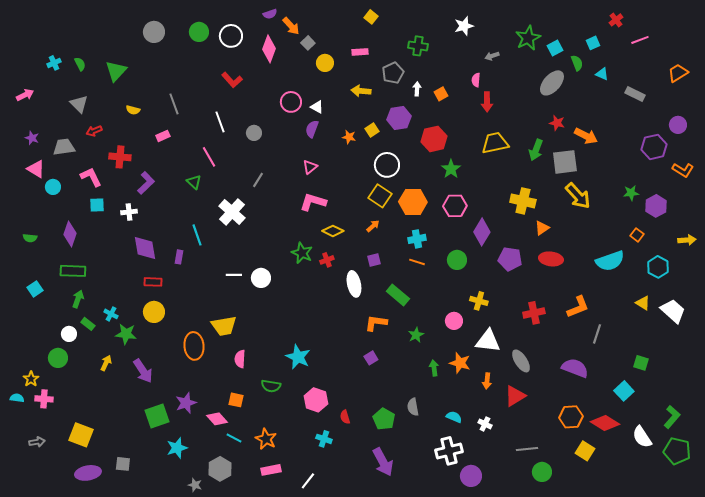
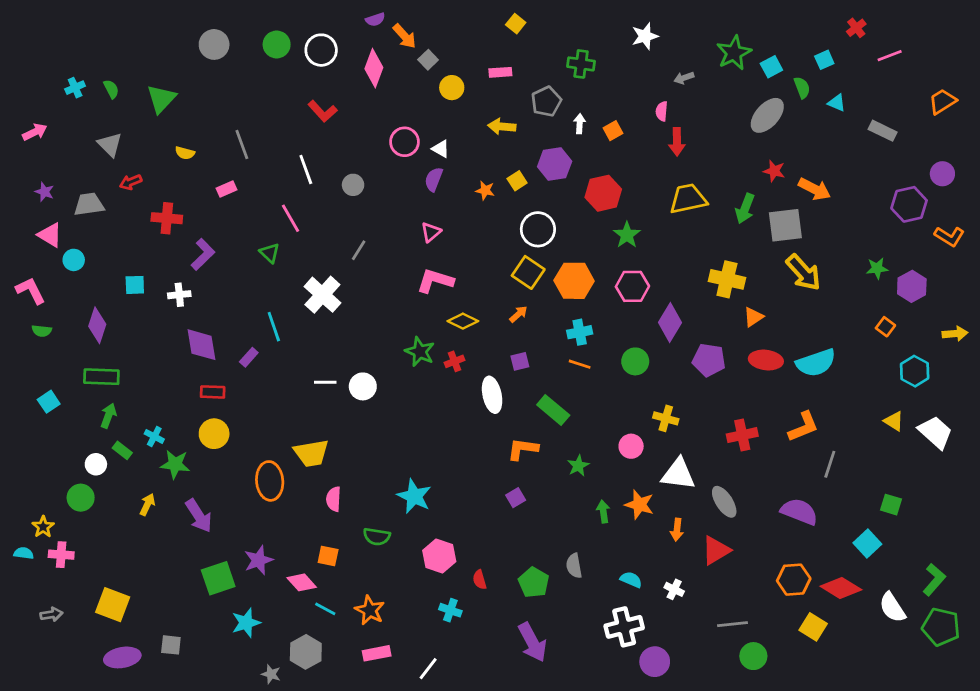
pink L-shape: (91, 177) -> (31, 291), moved
purple rectangle: (179, 257) -> (249, 357), turned 32
cyan semicircle: (610, 261) -> (816, 363), moved

